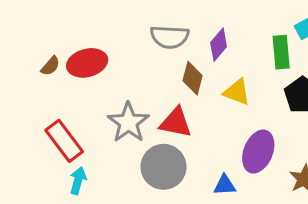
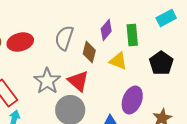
gray semicircle: (170, 37) -> (64, 38), moved, turned 105
green rectangle: (281, 52) -> (132, 35), moved
red triangle: (176, 123) -> (78, 81), turned 30

